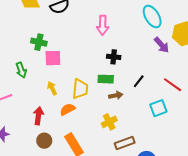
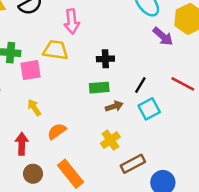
pink arrow: (103, 25) -> (72, 21), moved
yellow trapezoid: (80, 89) -> (55, 50), moved, turned -80
cyan square: (158, 108) -> (149, 109), moved

